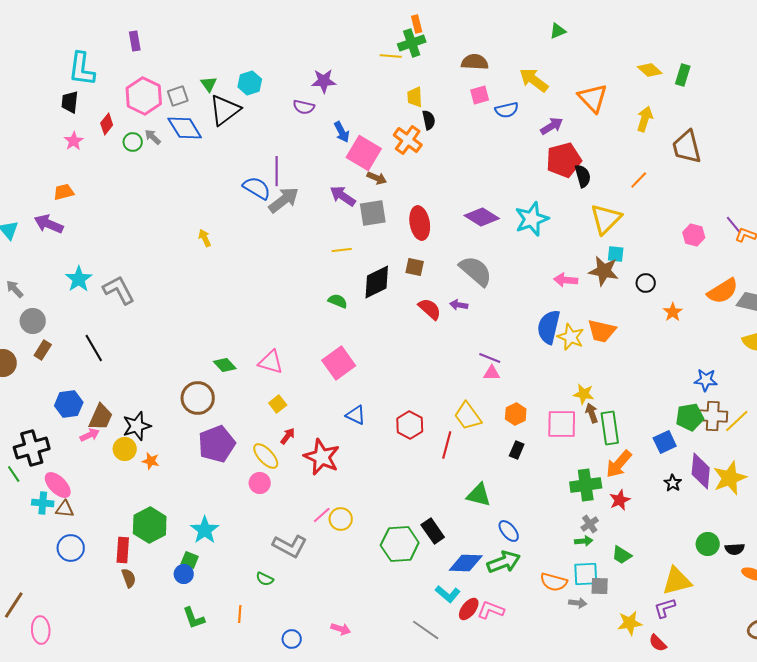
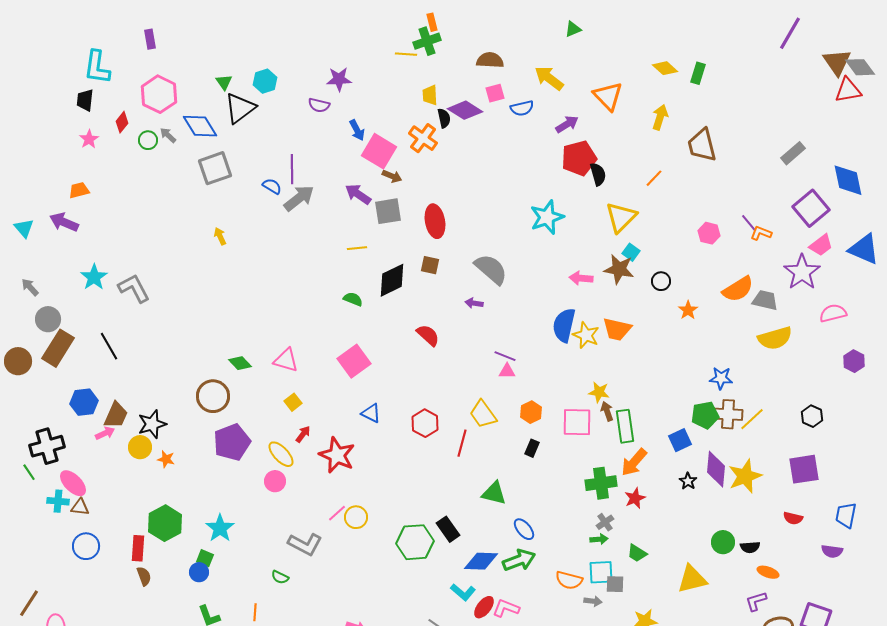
gray square: (178, 96) -> (215, 168), moved, size x1.6
blue semicircle: (257, 188) -> (272, 186), size x0.7
purple diamond: (482, 217) -> (465, 110), moved
cyan square: (616, 254) -> (631, 252), turned 30
red semicircle: (430, 309) -> (428, 335), moved
brown rectangle: (43, 350) -> (58, 348), size x1.8
purple L-shape: (665, 608) -> (756, 601), moved

